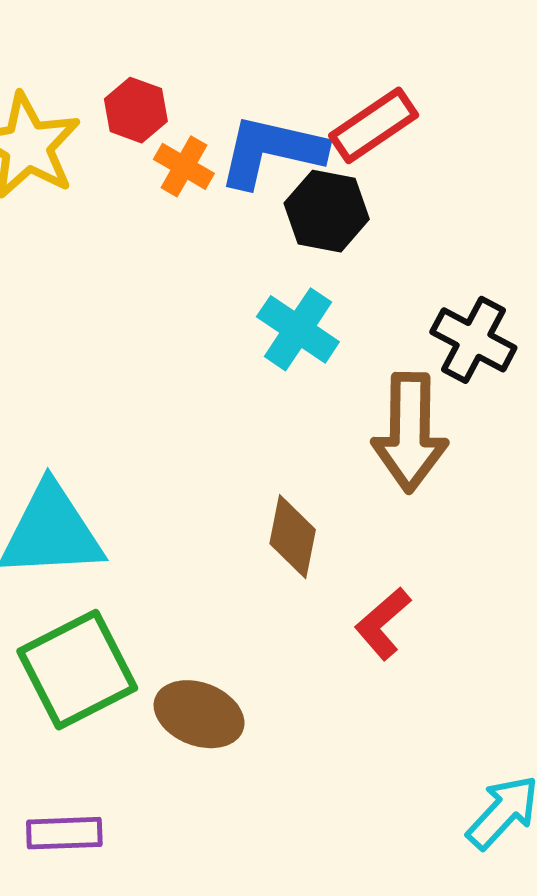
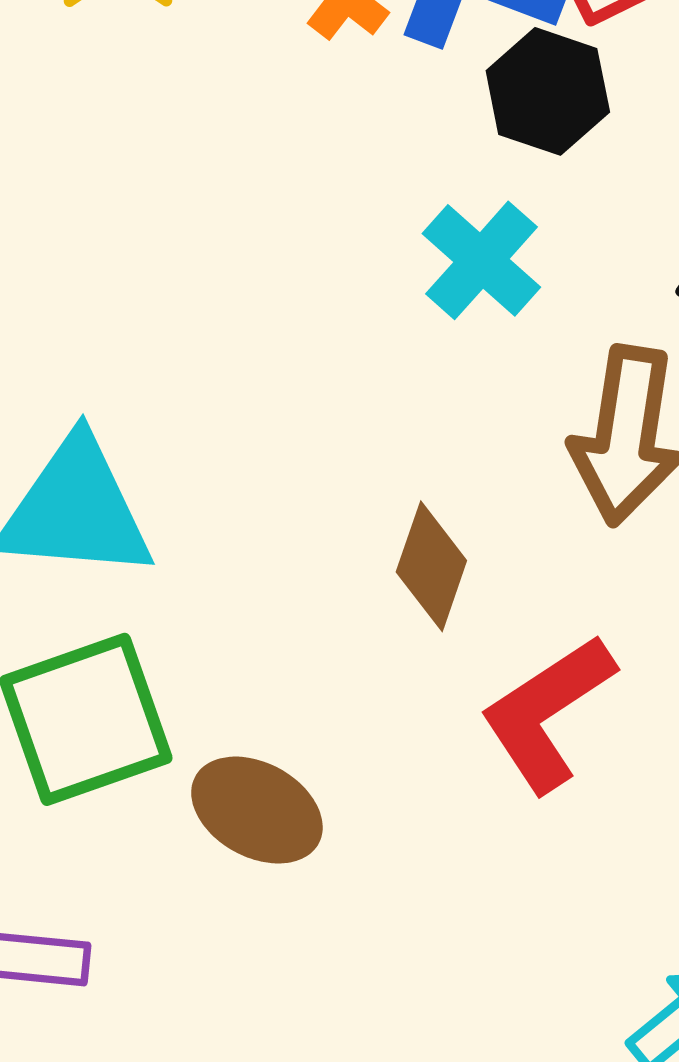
red L-shape: (383, 623) -> (547, 713), size x1.5

